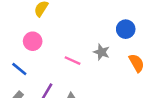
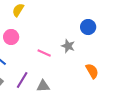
orange semicircle: (137, 63) -> (92, 71), moved

